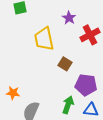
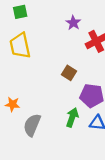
yellow trapezoid: (44, 39) -> (20, 46), moved

